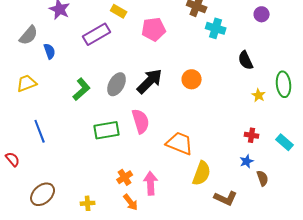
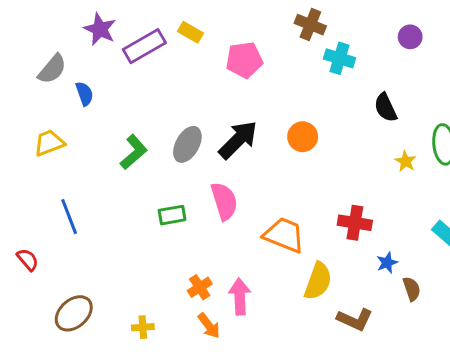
purple rectangle: (97, 34) -> (144, 46), moved
green rectangle: (107, 130) -> (172, 215), size x0.7
red cross: (252, 135) -> (355, 223), moved, size x1.5

